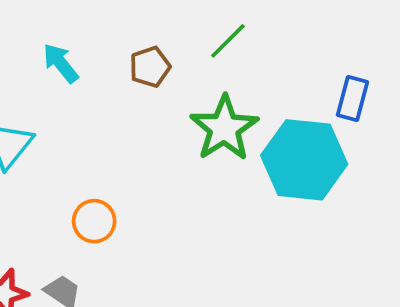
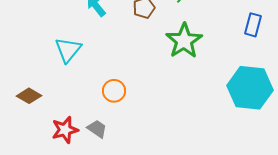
cyan hexagon: (304, 160) -> (250, 88), moved

